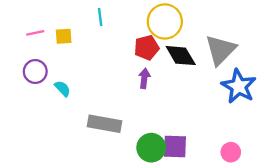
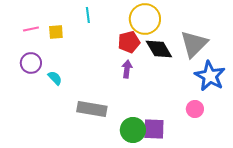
pink circle: (231, 152) -> (195, 109), moved

